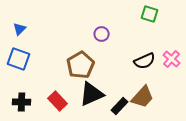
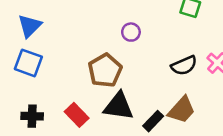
blue triangle: (20, 29) -> (30, 26), size x1.5
black triangle: (92, 94) -> (119, 106), turned 32

